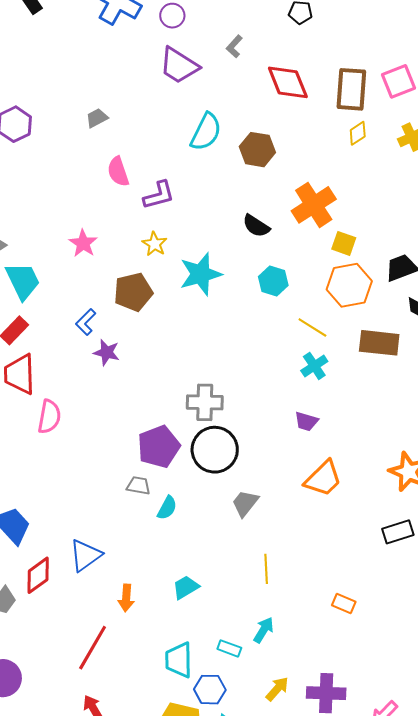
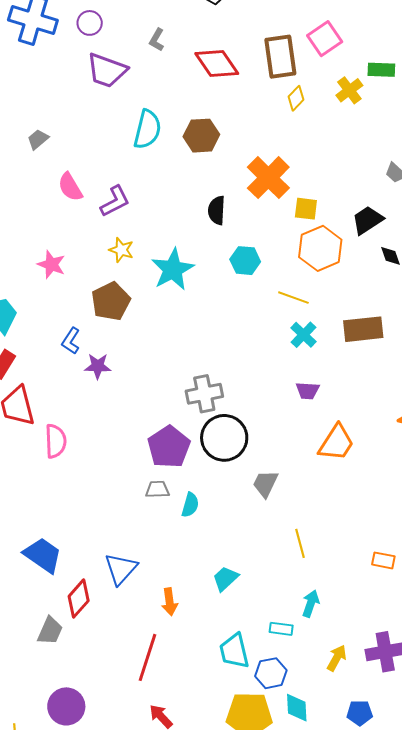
black semicircle: (256, 226) -> (217, 210), turned 72
brown rectangle: (379, 343) -> (363, 329), moved

